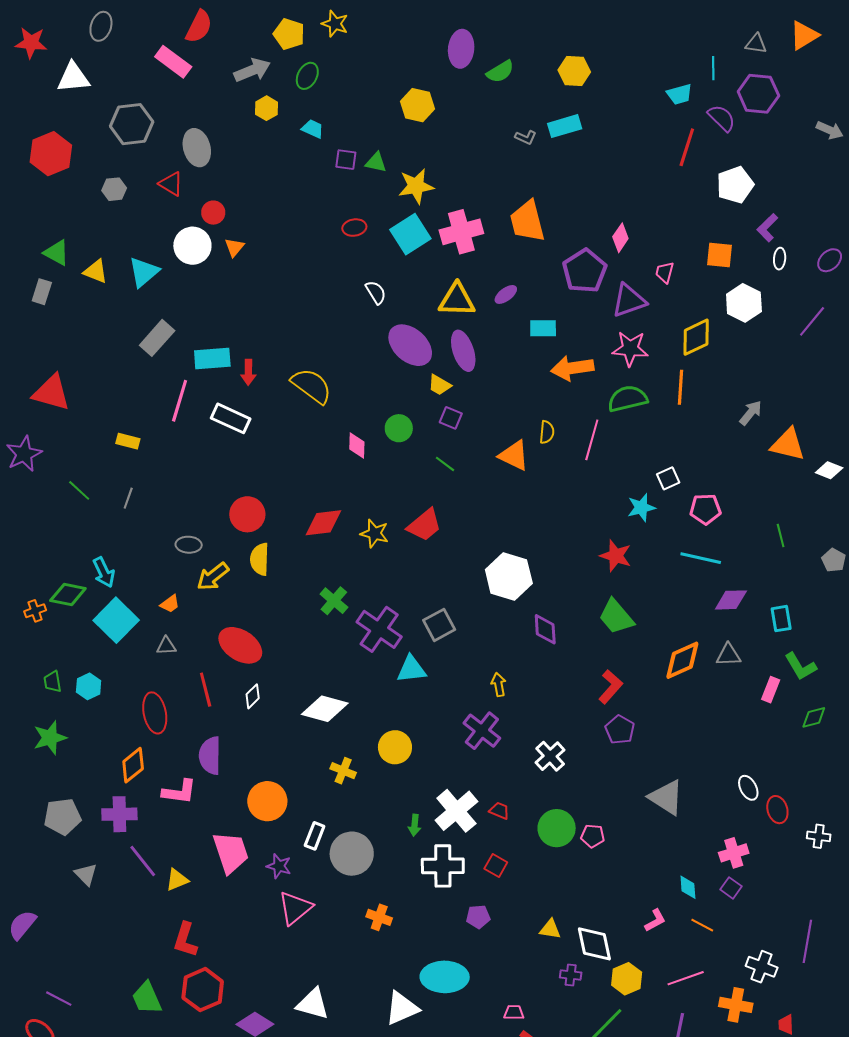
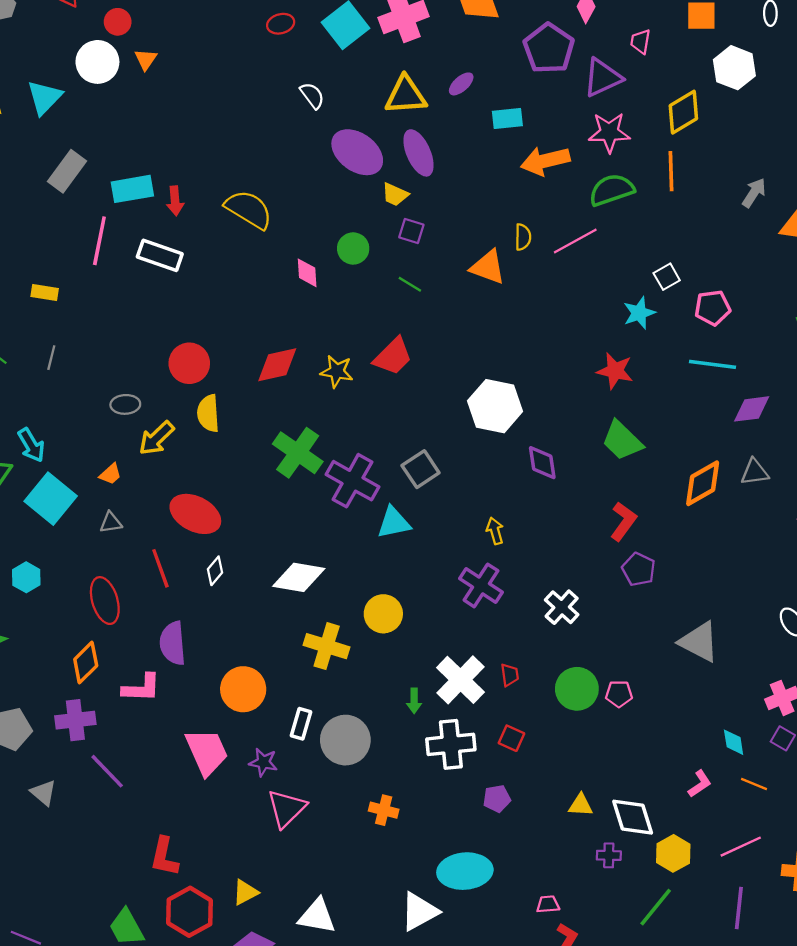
pink line: (592, 440) -> (575, 241), turned 51
green cross: (334, 601) -> (298, 453), size x1.5
yellow cross: (343, 771) -> (327, 646), size x1.5
red trapezoid: (499, 811) -> (510, 675), turned 65
yellow triangle: (177, 880) -> (245, 892), moved

